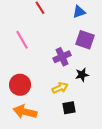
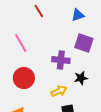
purple cross: (62, 57) -> (61, 60), turned 30
red circle: (20, 85) -> (24, 78), moved

